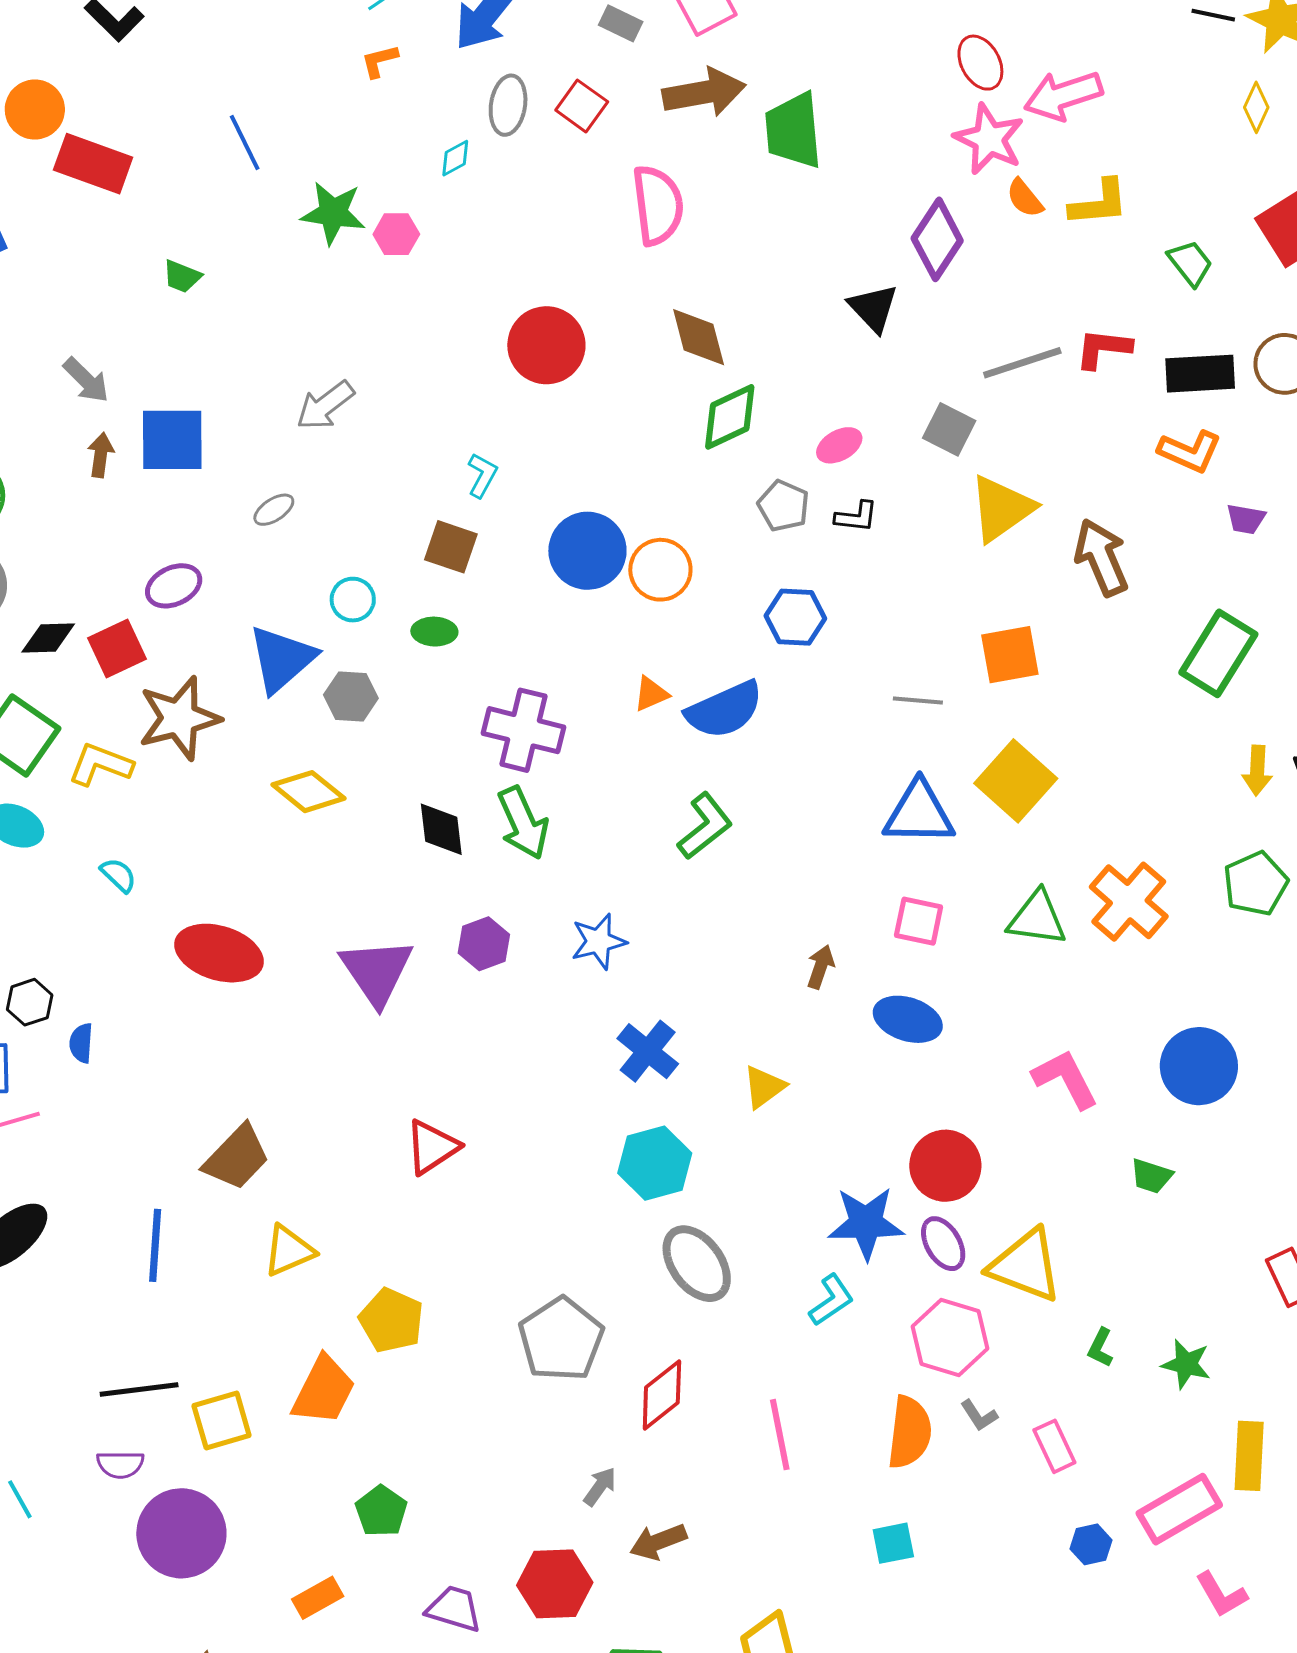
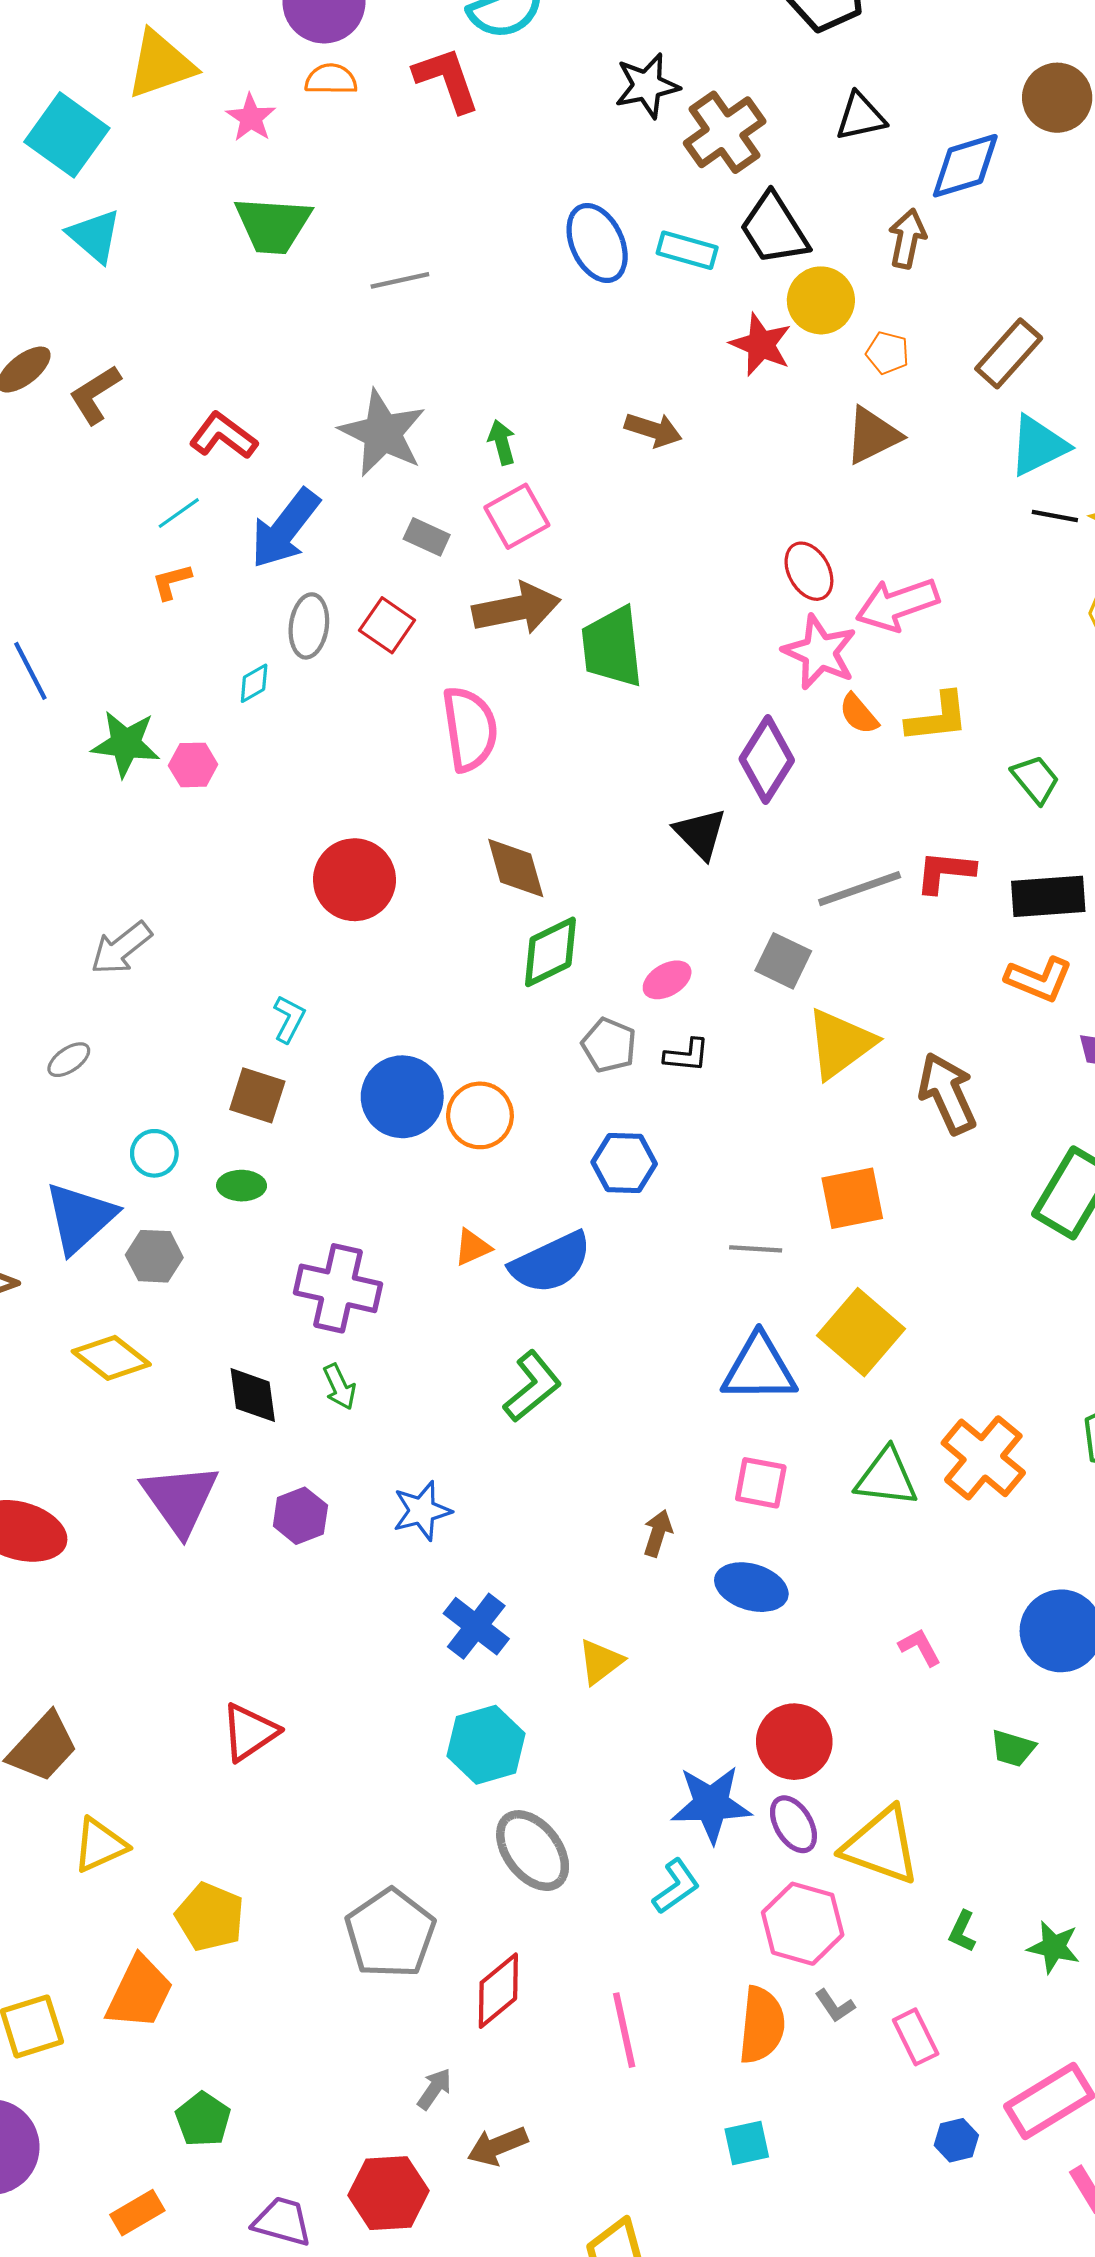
green arrow: (523, 823) -> (339, 1387), size x0.6
purple triangle: (377, 971) -> (180, 1499), moved
pink L-shape: (1065, 1079) -> (920, 1647), size x0.6

